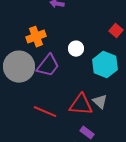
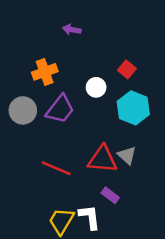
red square: (116, 31) -> (127, 69), moved
gray circle: (19, 67) -> (23, 110), size x0.7

